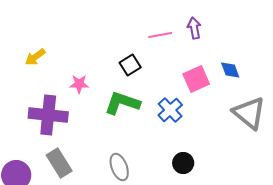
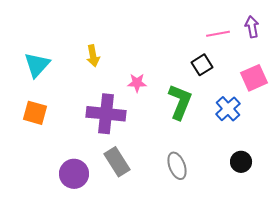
yellow arrow: (35, 57) -> (93, 56), turned -65
black square: (130, 65) -> (202, 65), moved
green L-shape: (122, 103) -> (180, 102), turned 93

